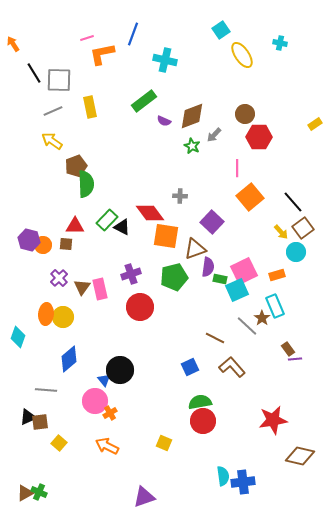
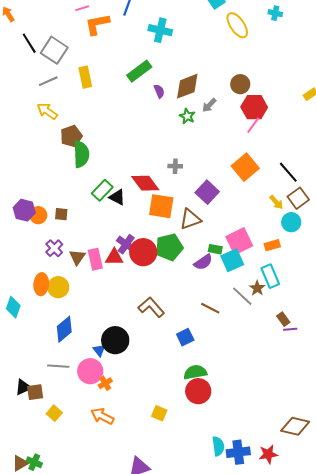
gray square: (59, 80) -> (54, 50), turned 32
purple semicircle: (164, 121) -> (159, 91), turned -136
pink line: (237, 168) -> (253, 125), moved, turned 36
red triangle: (75, 226) -> (114, 257), moved
purple semicircle: (208, 267) -> (203, 262), moved, turned 48
purple cross: (131, 274) -> (126, 244), turned -36
red circle: (140, 307) -> (143, 252), moved
brown L-shape: (232, 367) -> (151, 307), moved
gray line: (46, 390) -> (58, 366), moved
red star: (273, 420) -> (268, 454), moved, size x0.7

